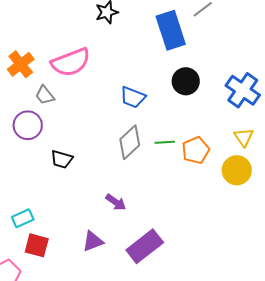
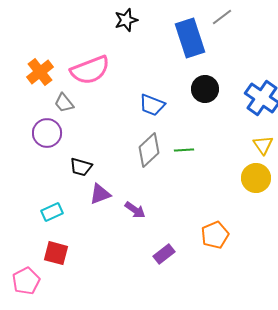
orange pentagon: (196, 150) -> (215, 235), moved
cyan rectangle: (23, 218) -> (52, 212), moved
purple triangle: (93, 241) -> (100, 194), moved
purple rectangle: (145, 246) -> (164, 254), size x0.6

